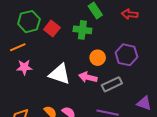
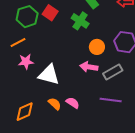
red square: (52, 29) -> (50, 13), moved
green cross: (82, 30) -> (80, 21), turned 30
white triangle: (60, 74) -> (49, 75), moved

